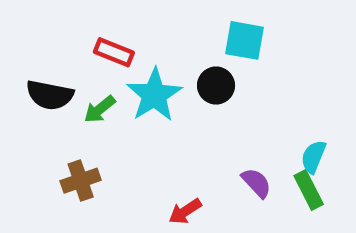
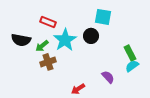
cyan semicircle: (313, 157) -> (132, 66), turned 32
brown cross: (81, 181) -> (48, 62), moved
green rectangle: (309, 190) -> (130, 53), moved

